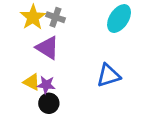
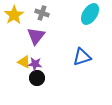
yellow star: (33, 17) -> (14, 15), moved
purple triangle: (48, 48) -> (36, 36), turned 36

